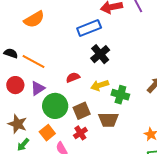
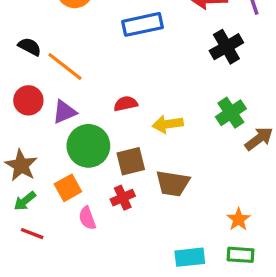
blue rectangle: (89, 28) -> (143, 24), moved
black cross: (100, 54) -> (226, 47), moved
green cross: (120, 95) -> (231, 113), moved, turned 30

